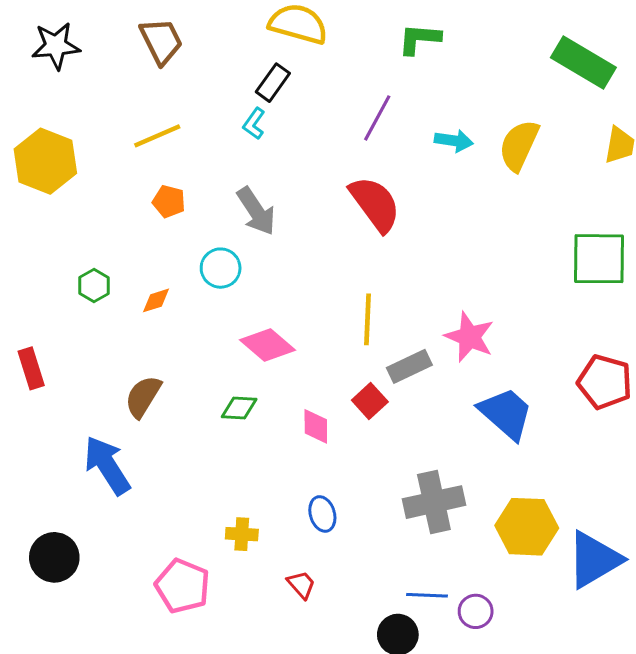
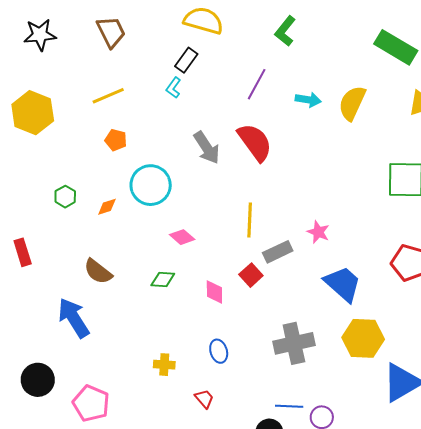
green L-shape: (419, 39) -> (285, 31), turned -56
gray arrow: (256, 211) -> (207, 148), moved
cyan circle: (221, 268) -> (151, 185), size x1.5
pink star: (469, 337) -> (318, 232), size x0.7
pink diamond: (267, 345) -> (182, 237), size x0.7
brown semicircle: (143, 397) -> (98, 272), turned -84
yellow hexagon: (527, 527) -> (363, 338), moved
pink pentagon: (183, 586) -> (91, 403), moved

